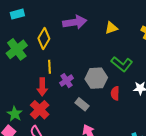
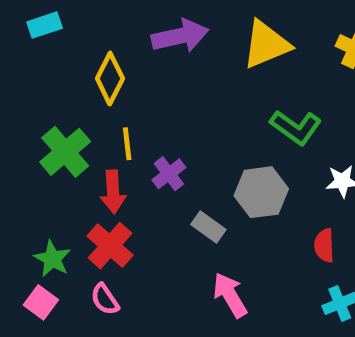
yellow triangle: (111, 28) -> (266, 44), size x1.6
green cross: (17, 49) -> (65, 152), moved
gray hexagon: (96, 78) -> (261, 192), moved
red semicircle: (115, 93) -> (324, 245), moved

